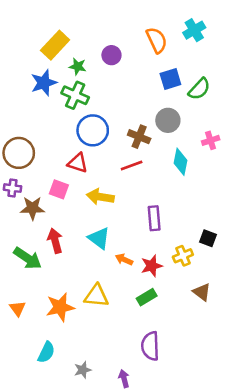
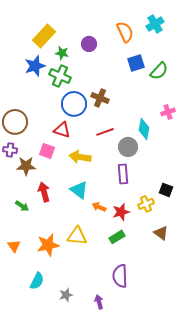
gray circle: (168, 120) -> (128, 147), moved
brown cross: (139, 137) -> (100, 98), moved
green arrow: (27, 258) -> (22, 206), size x0.6

